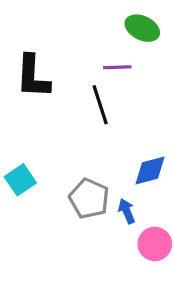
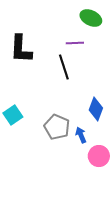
blue diamond: (150, 170) -> (96, 109), turned -55

